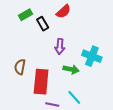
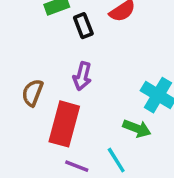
purple arrow: (60, 46) -> (82, 76), moved
green arrow: (71, 69) -> (137, 128), moved

